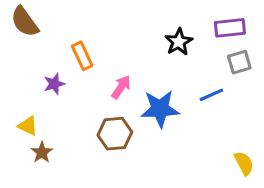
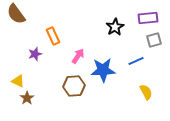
yellow semicircle: (244, 163) -> (146, 92), moved

